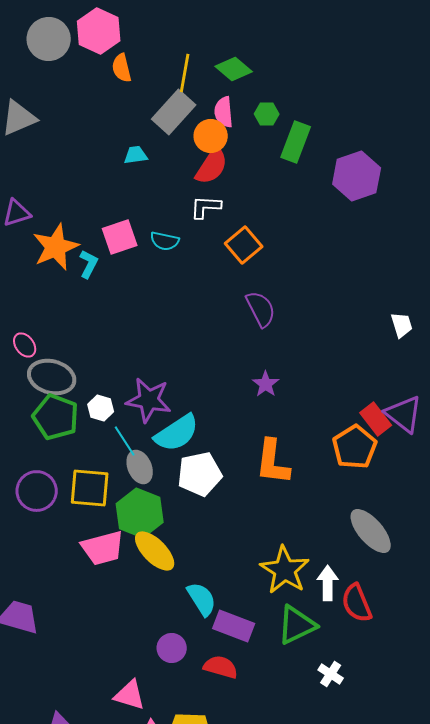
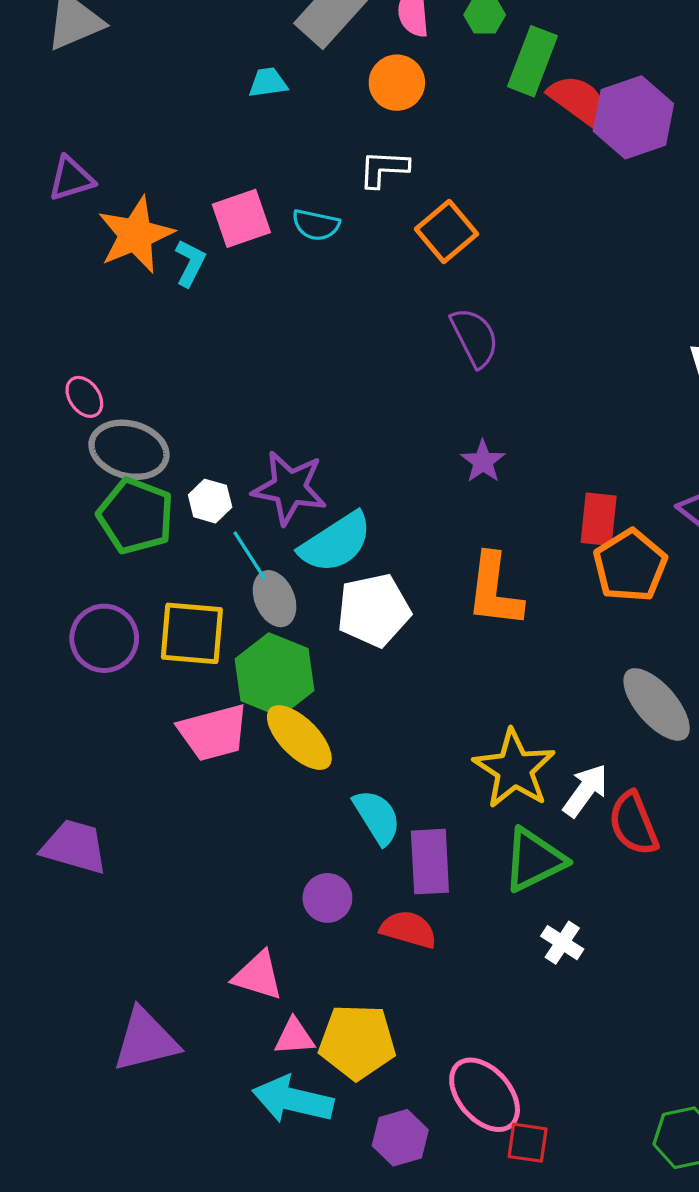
orange circle: (211, 136) -> (397, 83), moved
red semicircle: (212, 166) -> (579, 101), moved, turned -87
red rectangle: (376, 419) -> (599, 519), moved, turned 44
white arrow: (328, 583) -> (585, 790), turned 36
purple rectangle: (234, 626) -> (430, 862), turned 66
white cross: (331, 674) -> (562, 943), moved

